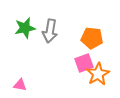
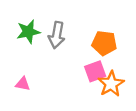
pink triangle: (20, 85) -> (23, 84), moved

